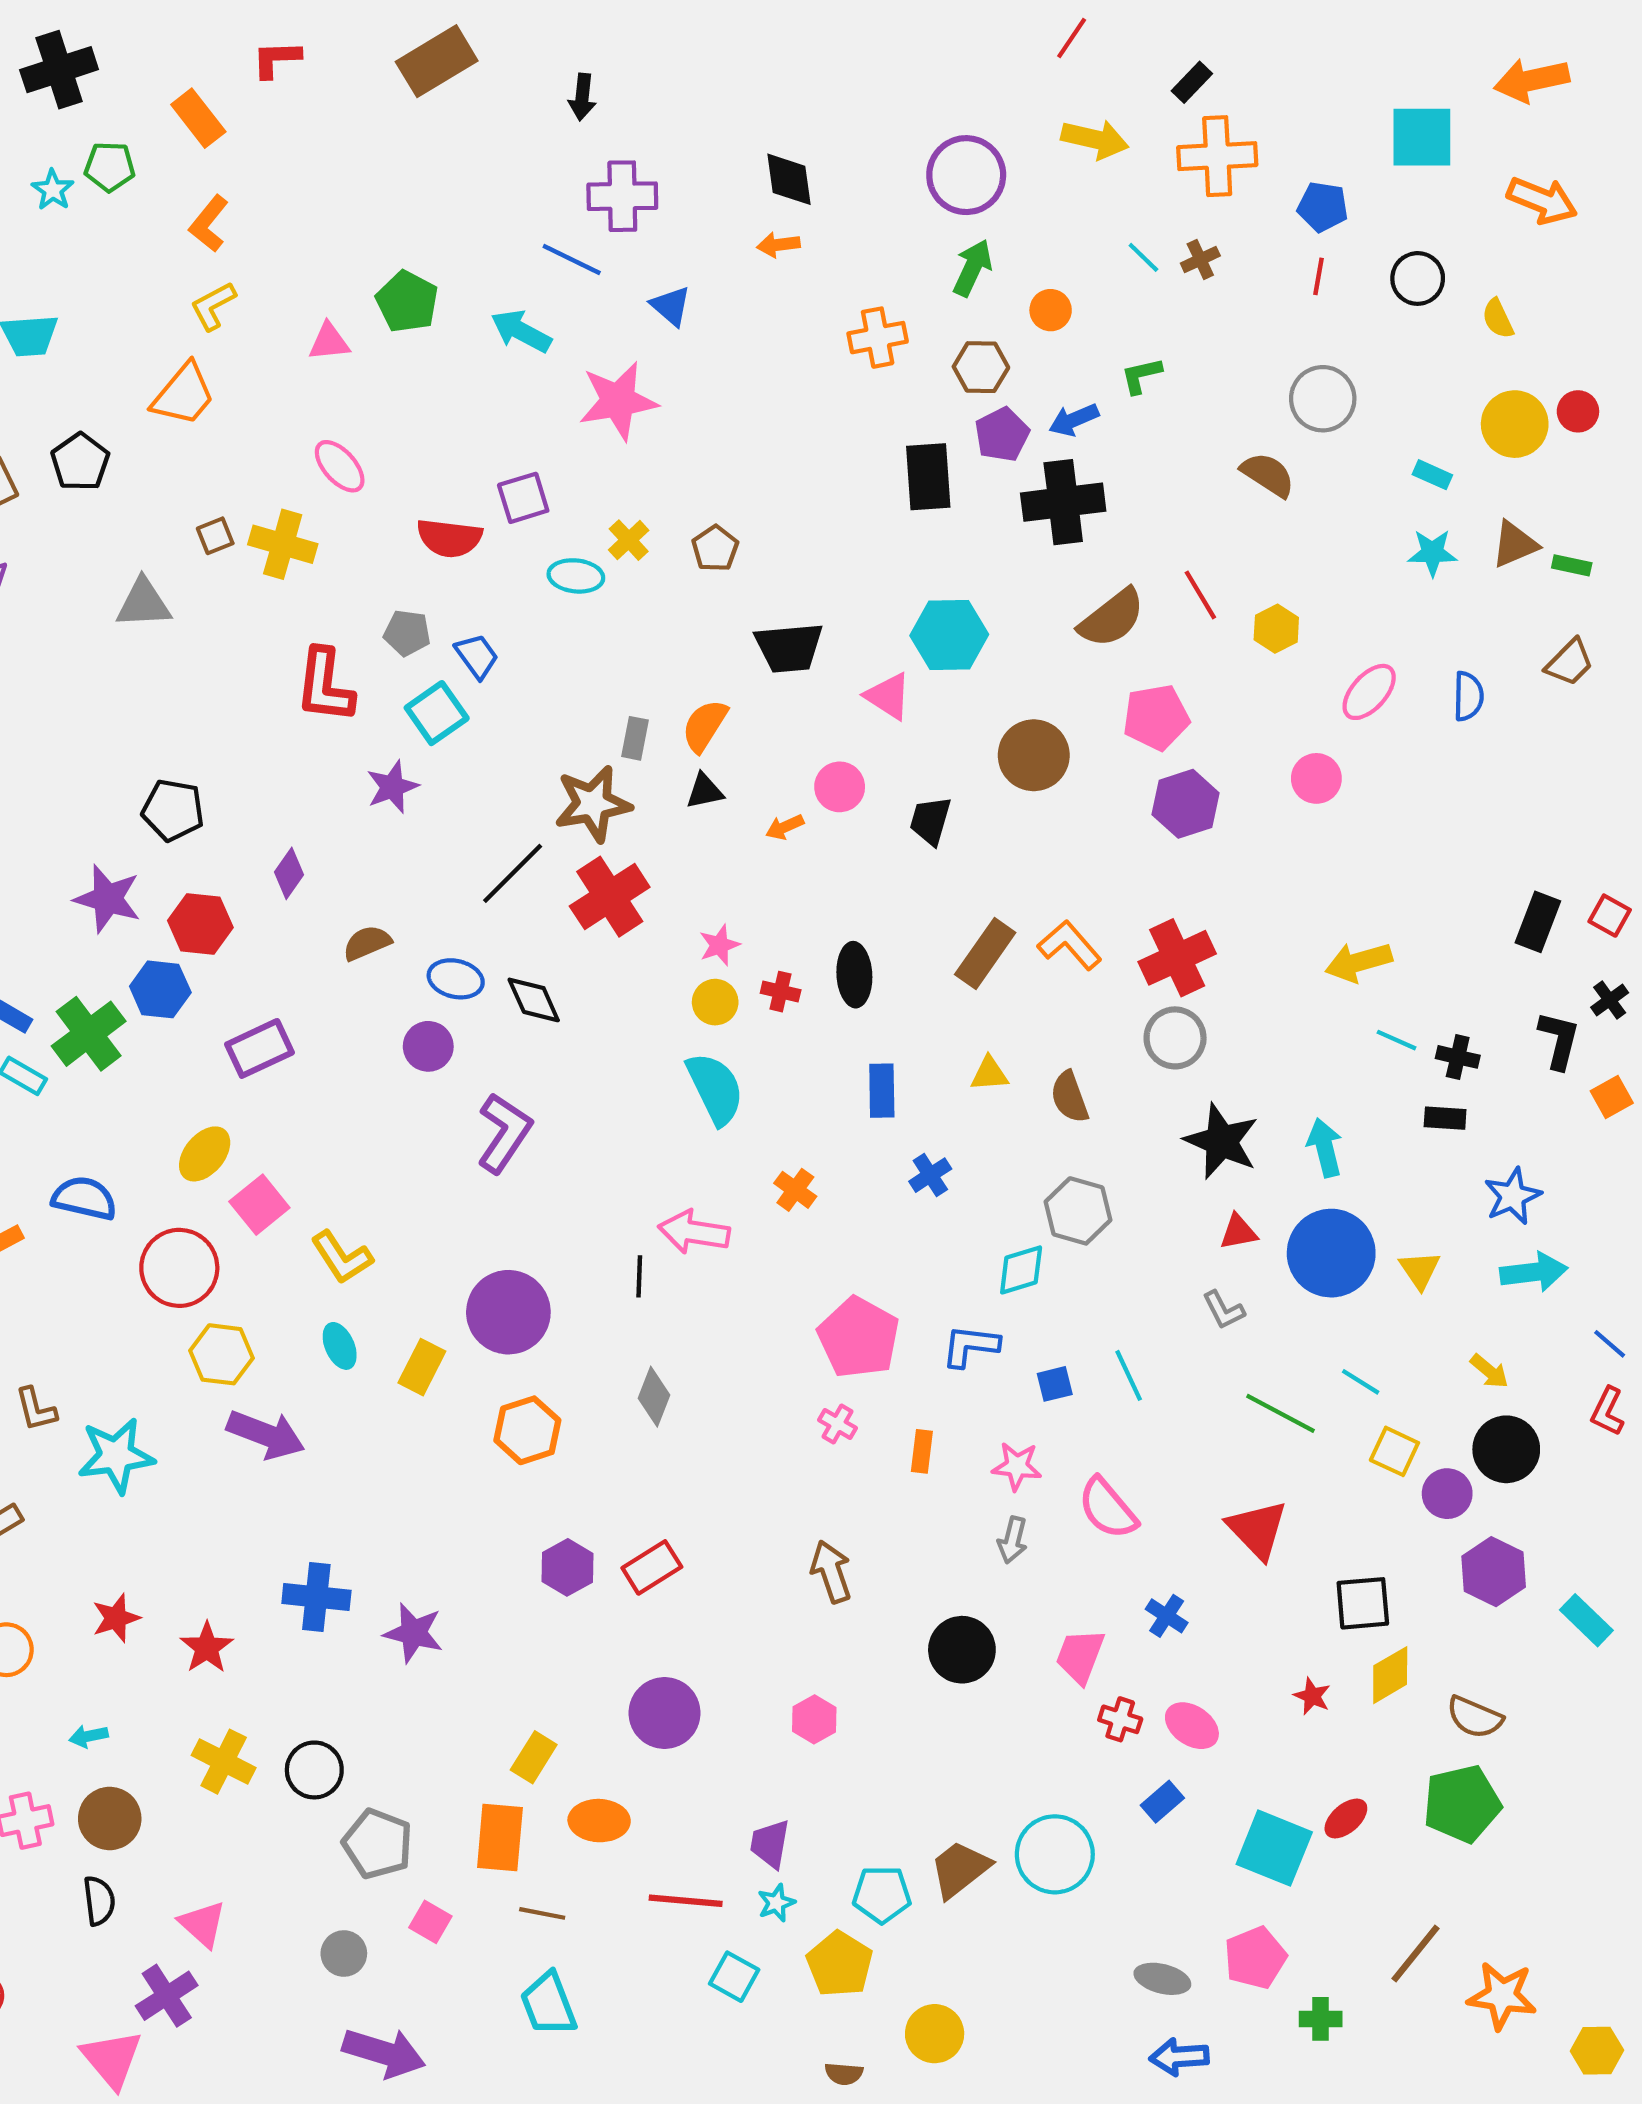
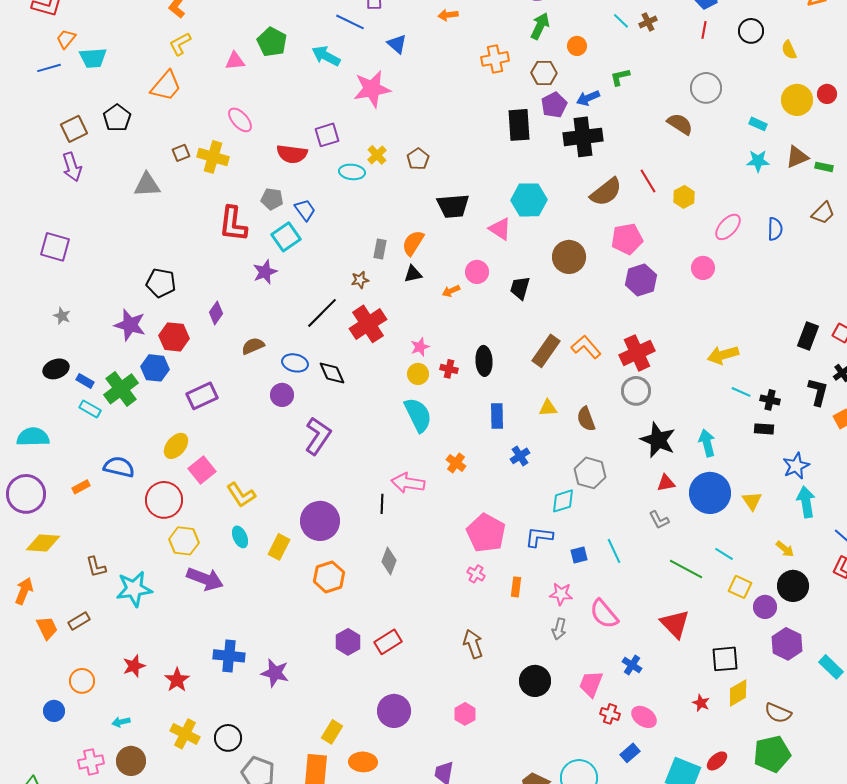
brown star: (593, 804) -> (360, 280), size x0.5
cyan arrow: (1534, 1272) -> (806, 502), turned -92

